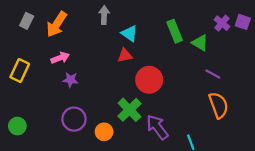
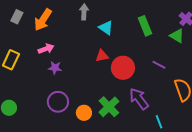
green triangle: (200, 43) -> (177, 36), moved
red triangle: (125, 55) -> (102, 56), moved
purple line: (213, 74) -> (159, 65), moved
green cross: (129, 110) -> (109, 107), moved
purple arrow: (157, 127) -> (139, 99), moved

